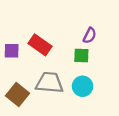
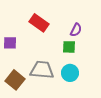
red rectangle: (40, 45) -> (39, 23), moved

